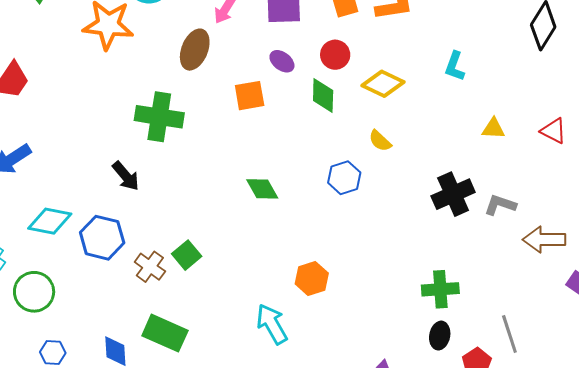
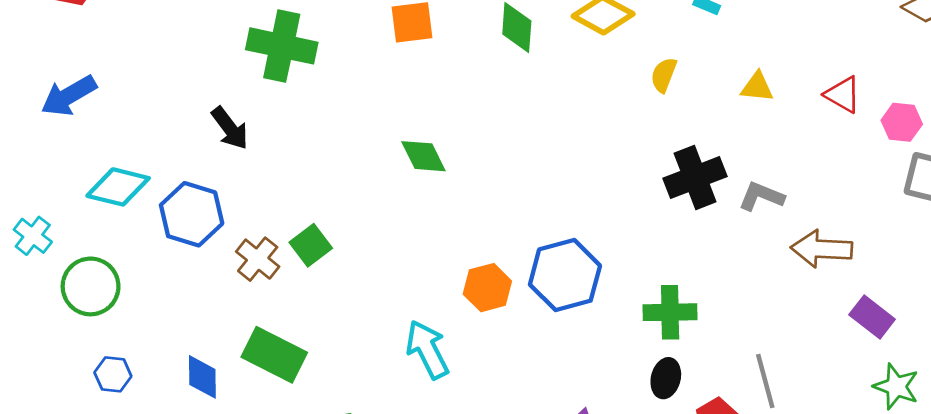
yellow semicircle: (380, 141) -> (664, 75), moved, turned 65
blue hexagon: (344, 178) -> (565, 275), moved, size x1.5

